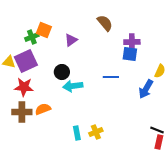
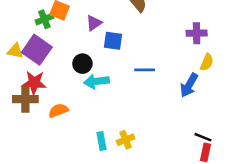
purple cross: (132, 42) -> (197, 33), moved
blue square: (130, 54) -> (113, 41), moved
purple square: (26, 61) -> (37, 50), turned -30
brown cross: (22, 112) -> (25, 99), moved

